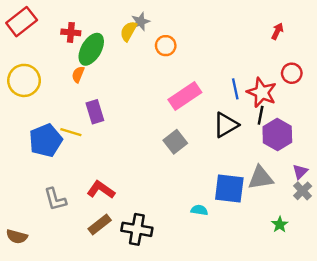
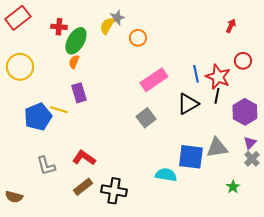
orange semicircle: (78, 74) -> (74, 62), moved
purple hexagon: (277, 134) -> (245, 112), moved
cyan semicircle: (199, 210) -> (166, 175), size x1.5

